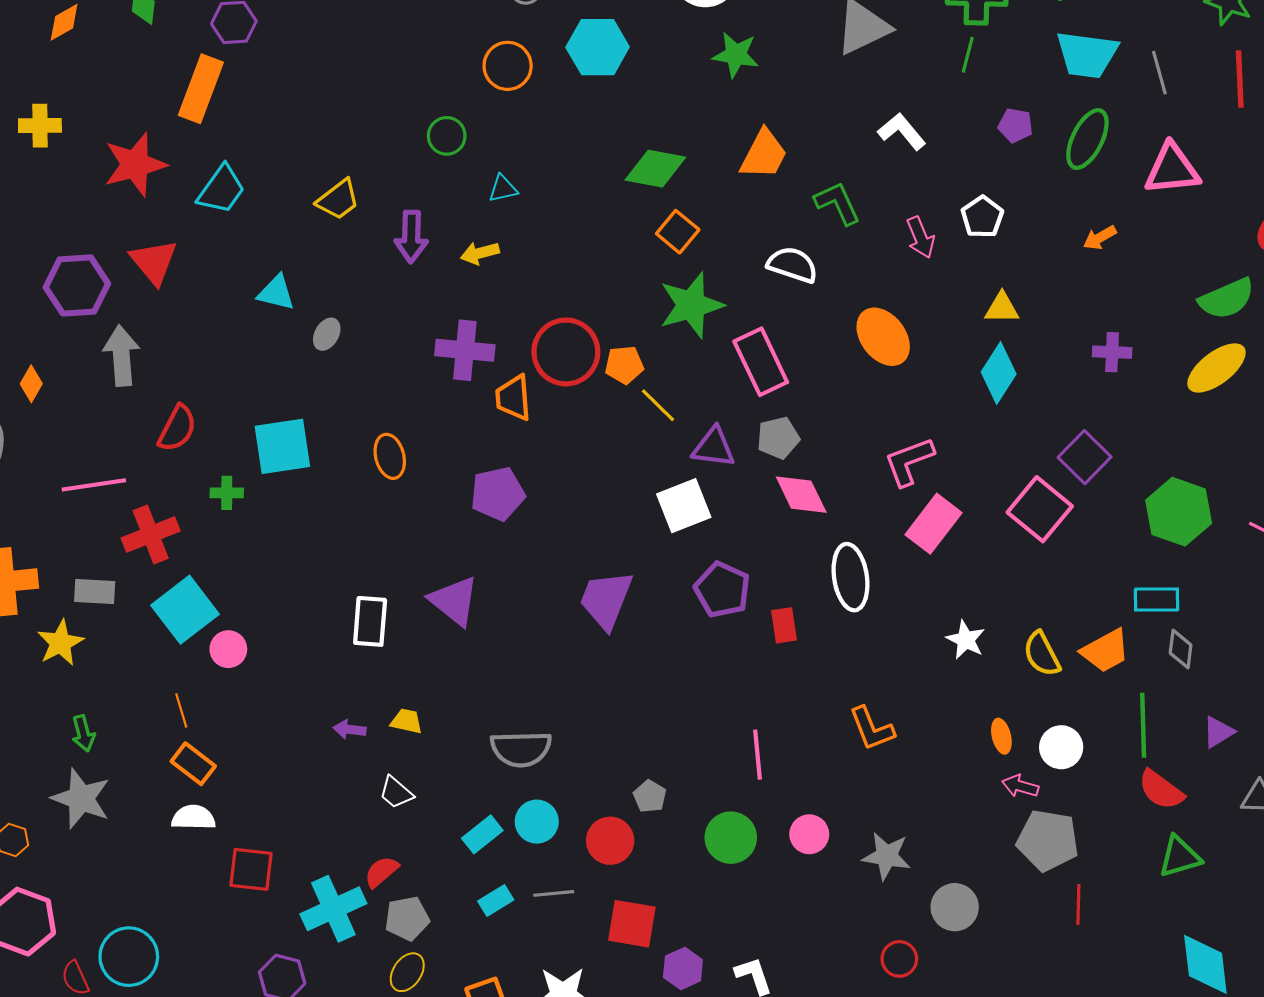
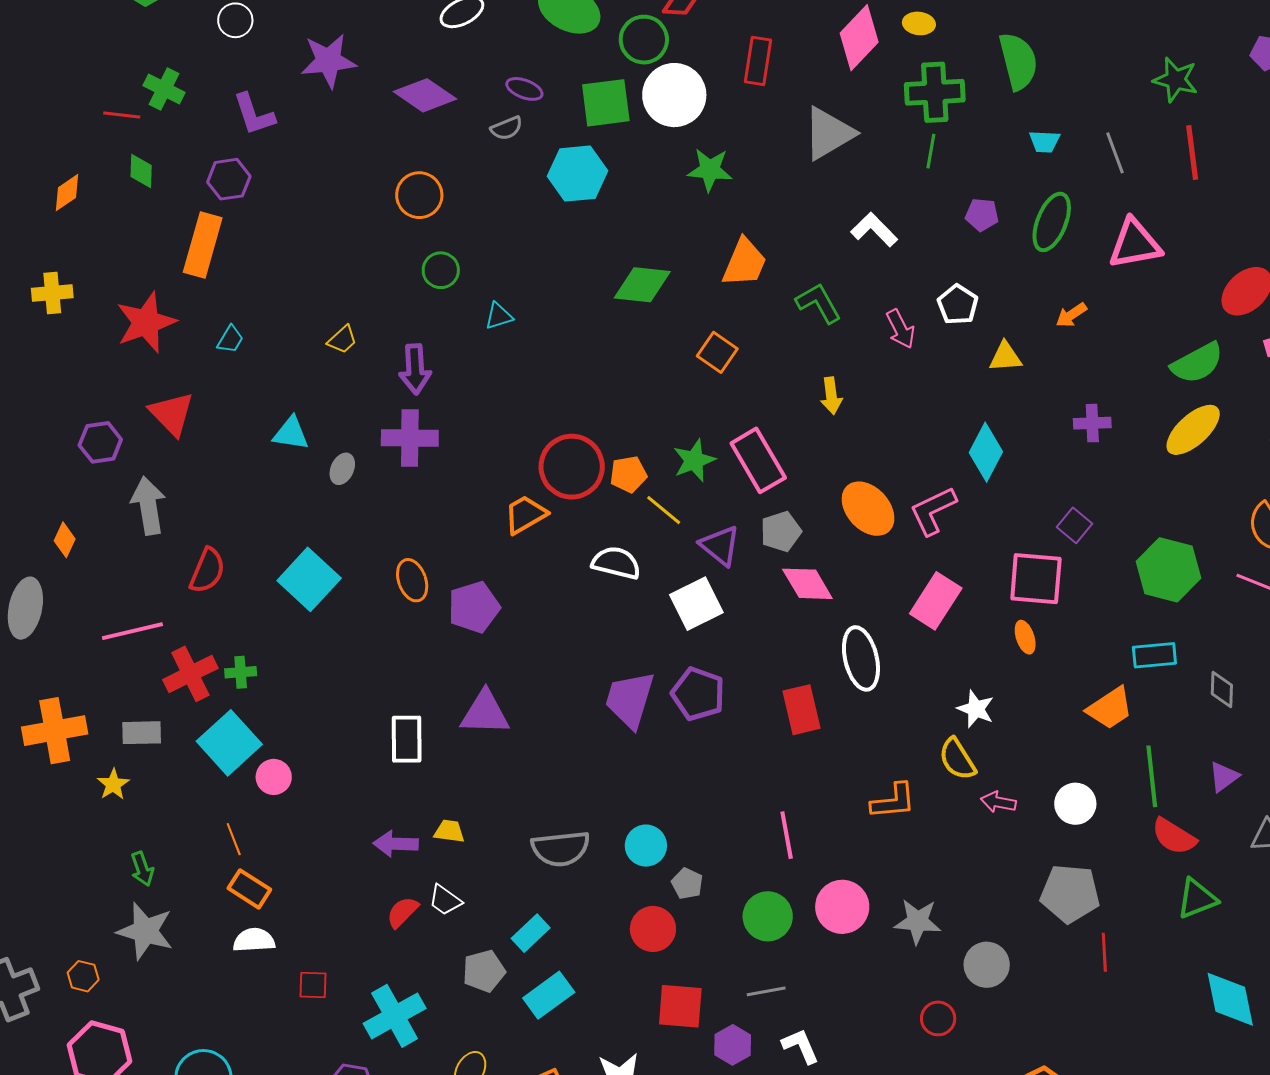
cyan trapezoid: (1087, 55) -> (1044, 142), size x0.5
orange circle: (508, 66) -> (419, 195), moved
cyan trapezoid: (221, 190) -> (230, 339), size x0.6
yellow trapezoid: (338, 200) -> (342, 340), size x0.7
orange square: (678, 232) -> (717, 352), moved
yellow arrow: (480, 253) -> (831, 396), moved, turned -78
white semicircle: (792, 265) -> (616, 563), moved
purple hexagon: (77, 285) -> (100, 442), size x0.7
green star: (691, 305) -> (694, 460), moved, size x0.7
yellow triangle: (1002, 308) -> (1005, 357), moved
orange ellipse: (883, 337) -> (868, 509), moved
purple cross: (465, 350) -> (410, 438), moved
orange trapezoid: (513, 398) -> (525, 514), turned 69
cyan square: (282, 446) -> (309, 579), turned -34
purple triangle: (714, 447) -> (720, 546), turned 36
purple square: (1085, 457) -> (1074, 525), size x0.7
pink L-shape: (909, 461) -> (933, 511), moved
green cross: (227, 493) -> (241, 672), moved
purple pentagon: (498, 494) -> (474, 607), moved
pink square: (1040, 509) -> (1036, 579), turned -30
purple pentagon: (722, 590) -> (698, 694), moved
purple triangle: (454, 601) -> (485, 713), turned -32
red rectangle: (784, 625) -> (801, 710), size x1.4
yellow star: (60, 643) -> (113, 784), size x0.7
gray diamond: (1181, 649) -> (1222, 689), moved
yellow semicircle: (1042, 654) -> (957, 759), moved
purple arrow: (350, 729) -> (396, 844), size x1.4
orange L-shape: (872, 729) -> (893, 801), turned -69
orange ellipse: (1001, 736) -> (1025, 637), moved
pink arrow: (1020, 786) -> (998, 802), moved
cyan circle: (537, 822) -> (646, 846), moved
pink circle: (809, 834) -> (842, 907), size x1.4
red square: (251, 869) -> (313, 985), size x0.7
red semicircle: (381, 872) -> (402, 912), moved
gray line: (554, 893) -> (766, 991), moved
cyan rectangle: (496, 901) -> (549, 995), size x1.5
gray pentagon: (407, 918) -> (484, 971), moved

